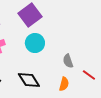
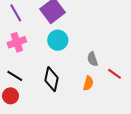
black diamond: (29, 80) -> (51, 79), turned 45

